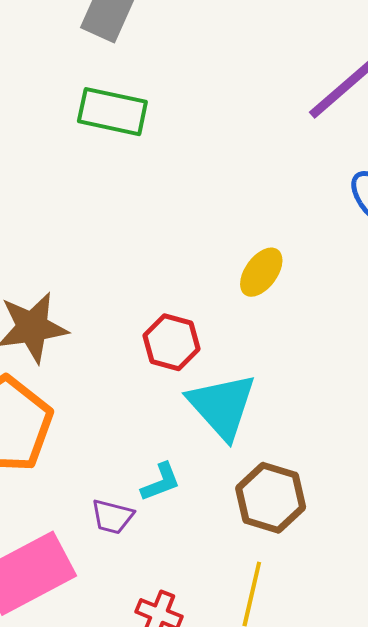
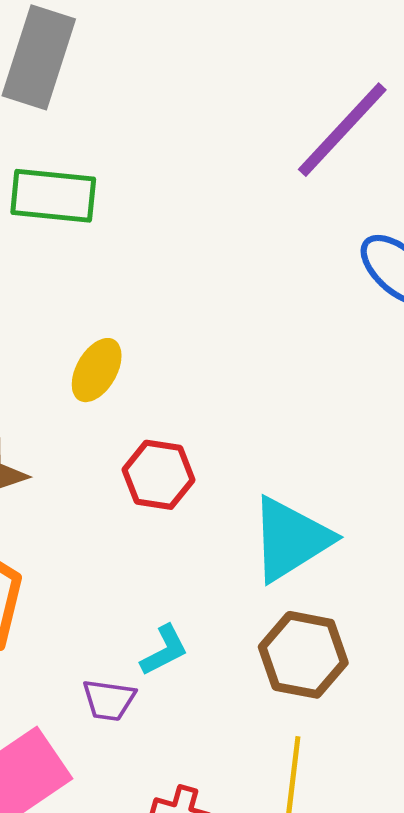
yellow ellipse: (261, 272) -> (97, 370), moved
cyan triangle: (222, 406) -> (291, 539), moved, turned 46

